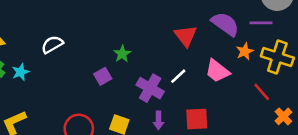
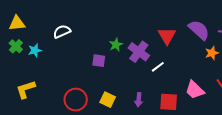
pink trapezoid: (217, 71) -> (195, 90), moved
purple square: (103, 76) -> (99, 61), turned 32
purple cross: (150, 88) -> (139, 52), moved

